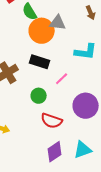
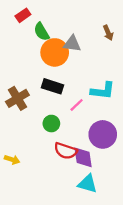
cyan L-shape: (86, 52) -> (103, 91), moved
cyan triangle: (83, 150) -> (87, 184), moved, turned 36
purple diamond: (55, 152) -> (83, 157), moved, turned -65

